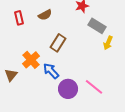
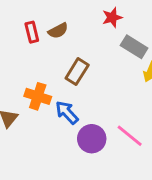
red rectangle: (19, 18) -> (32, 32), moved
orange cross: (31, 60) -> (38, 96), turned -30

